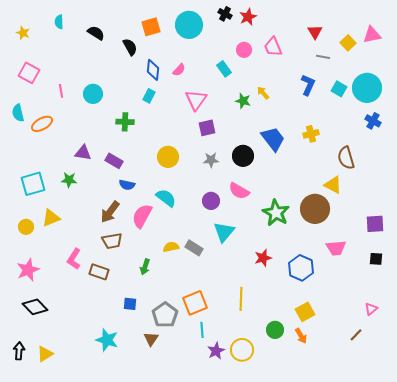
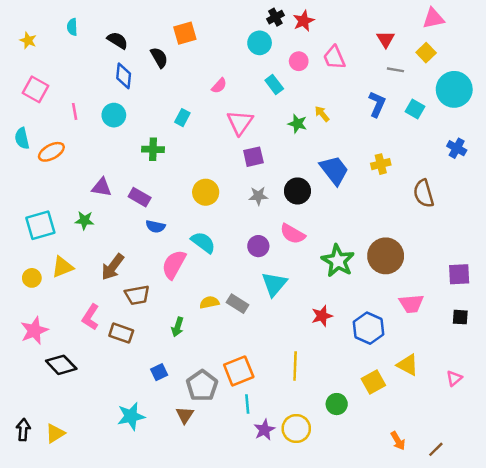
black cross: (225, 14) -> (275, 17), turned 32
cyan circle: (189, 25) -> (260, 43), moved, size x0.7
pink triangle: (372, 35) -> (433, 18), moved
blue diamond: (153, 70) -> (124, 76), moved
cyan circle: (367, 88) -> (454, 89), moved
yellow triangle: (333, 185) -> (408, 365), moved
brown arrow: (110, 212) -> (113, 267), moved
blue square: (130, 304) -> (159, 372), turned -32
black diamond: (35, 307) -> (61, 365), moved
brown line: (356, 335) -> (436, 449), moved
orange arrow: (301, 336) -> (398, 441), moved
cyan star: (107, 340) -> (131, 416), turned -30

